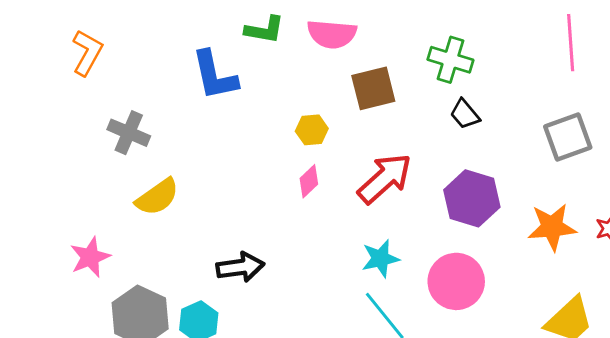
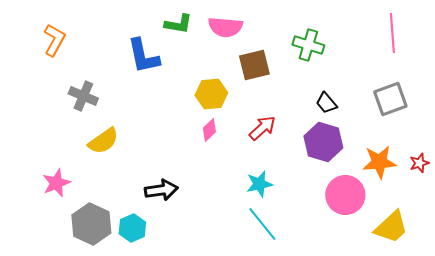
black trapezoid: (465, 114) -> (326, 103), moved
yellow hexagon: (312, 130) -> (211, 94), size x1.4
red arrow: (385, 178) -> (262, 128), size x0.7
pink circle: (456, 281) -> (345, 195), moved

